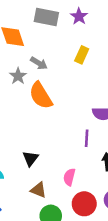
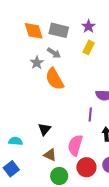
purple star: (79, 16) -> (88, 26), moved
gray rectangle: (46, 17) -> (59, 30), moved
pink semicircle: (69, 177) -> (75, 145), size x1.5

